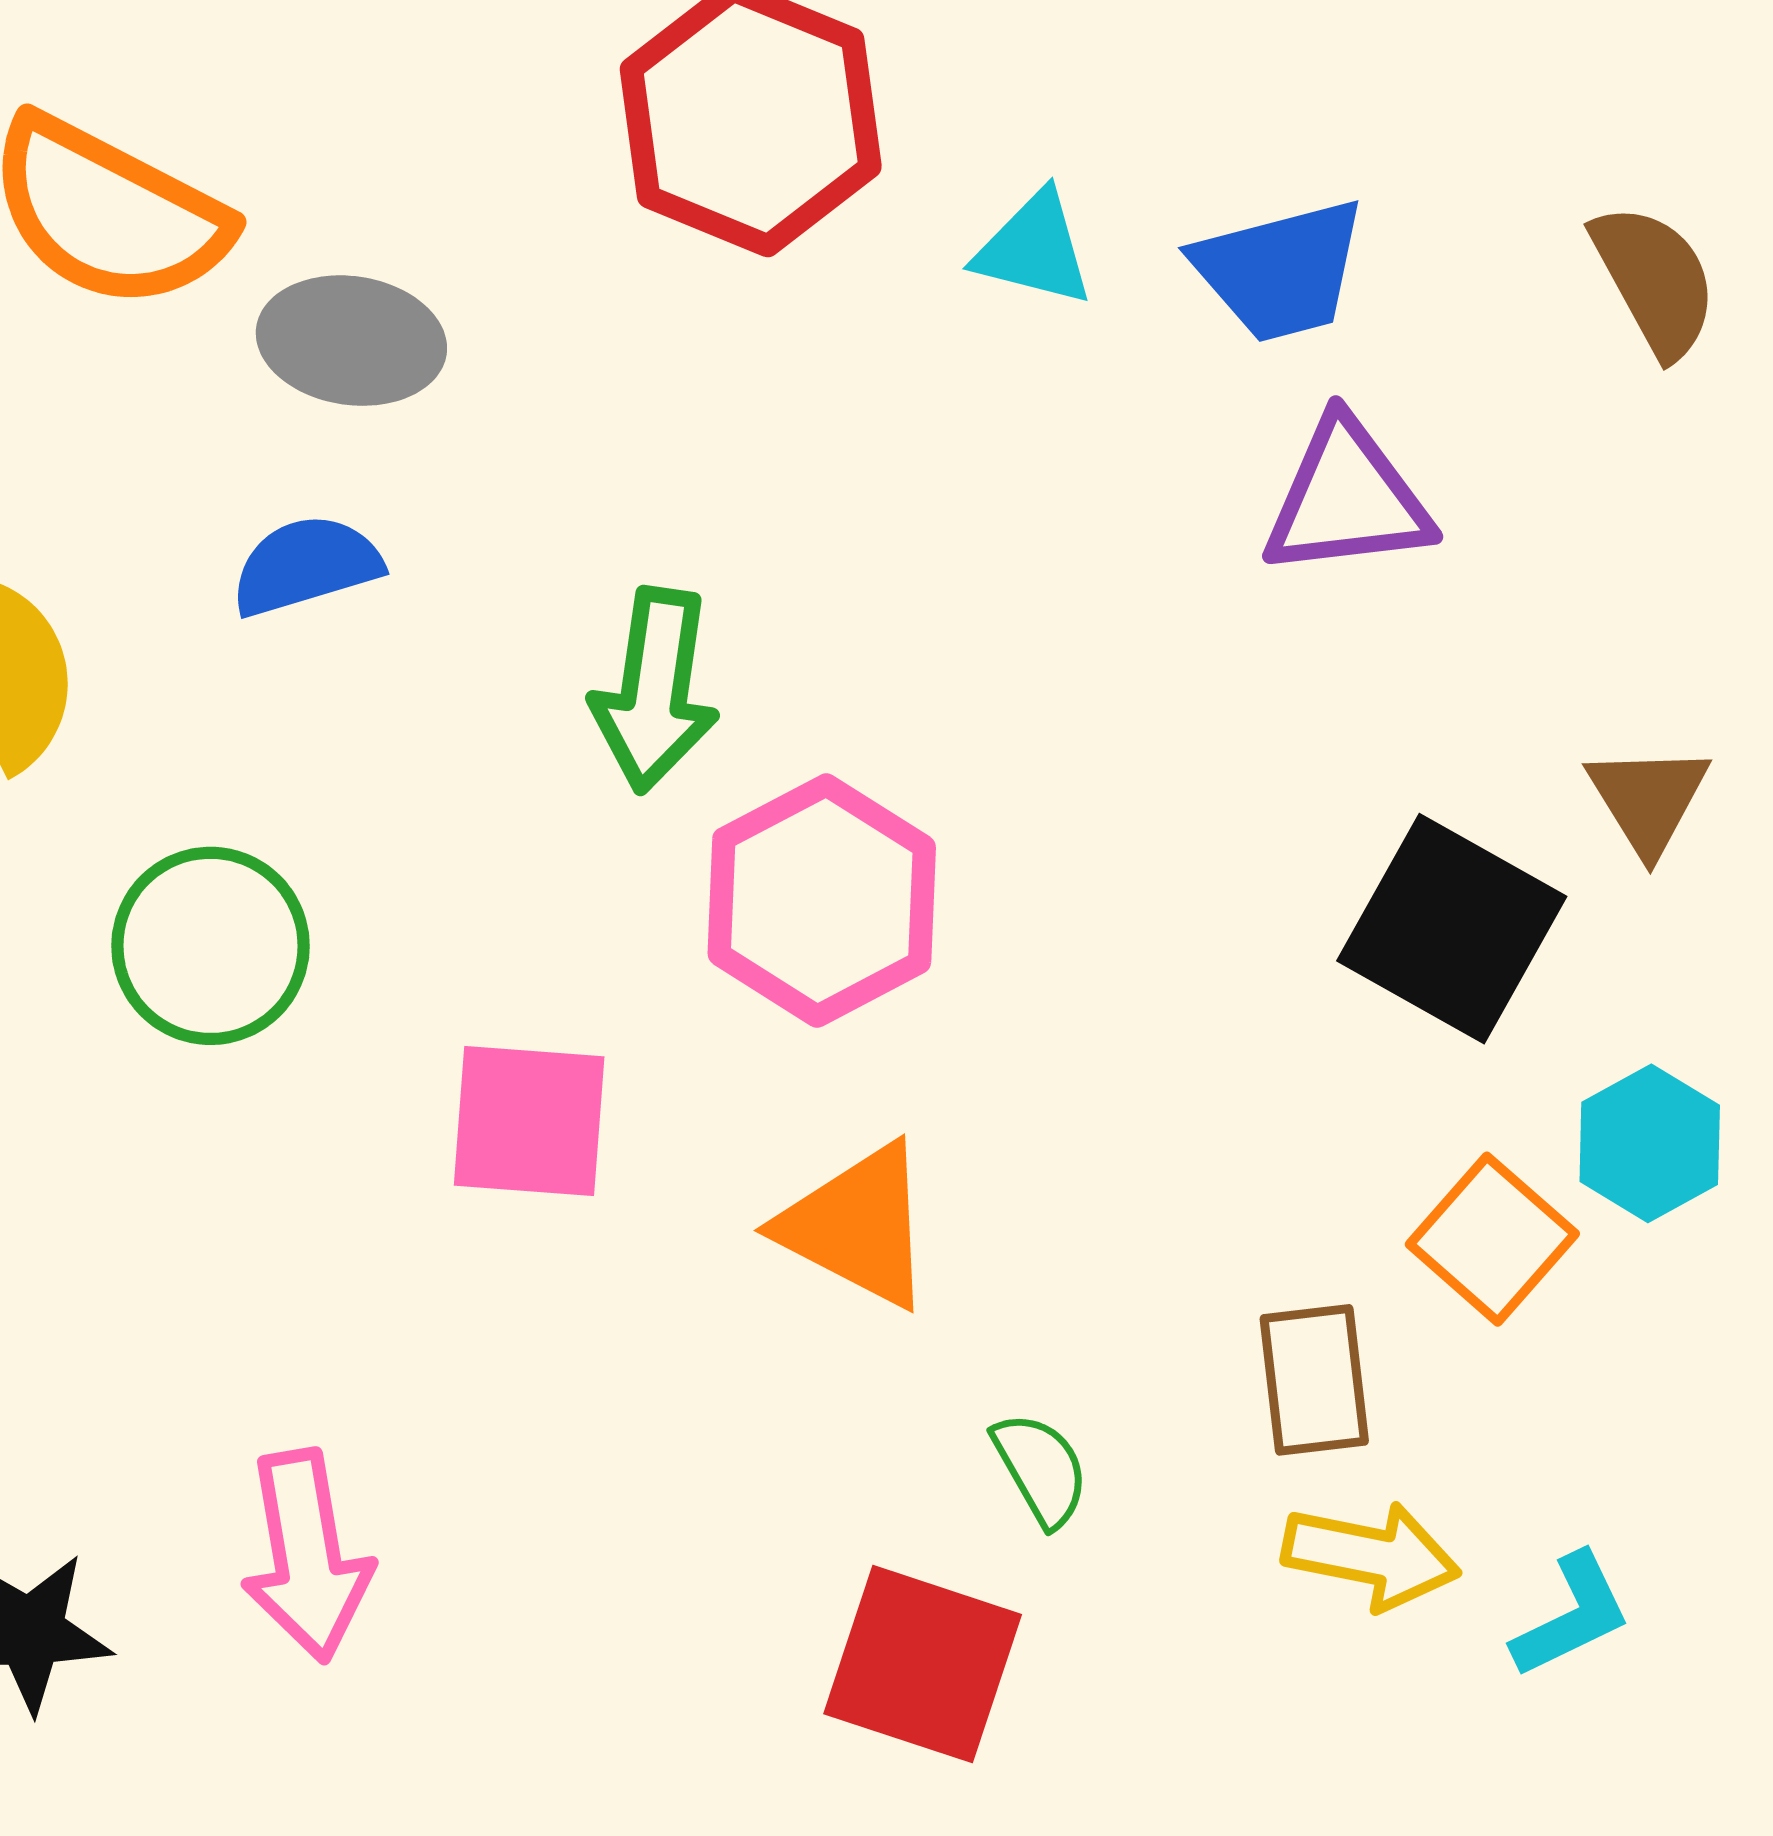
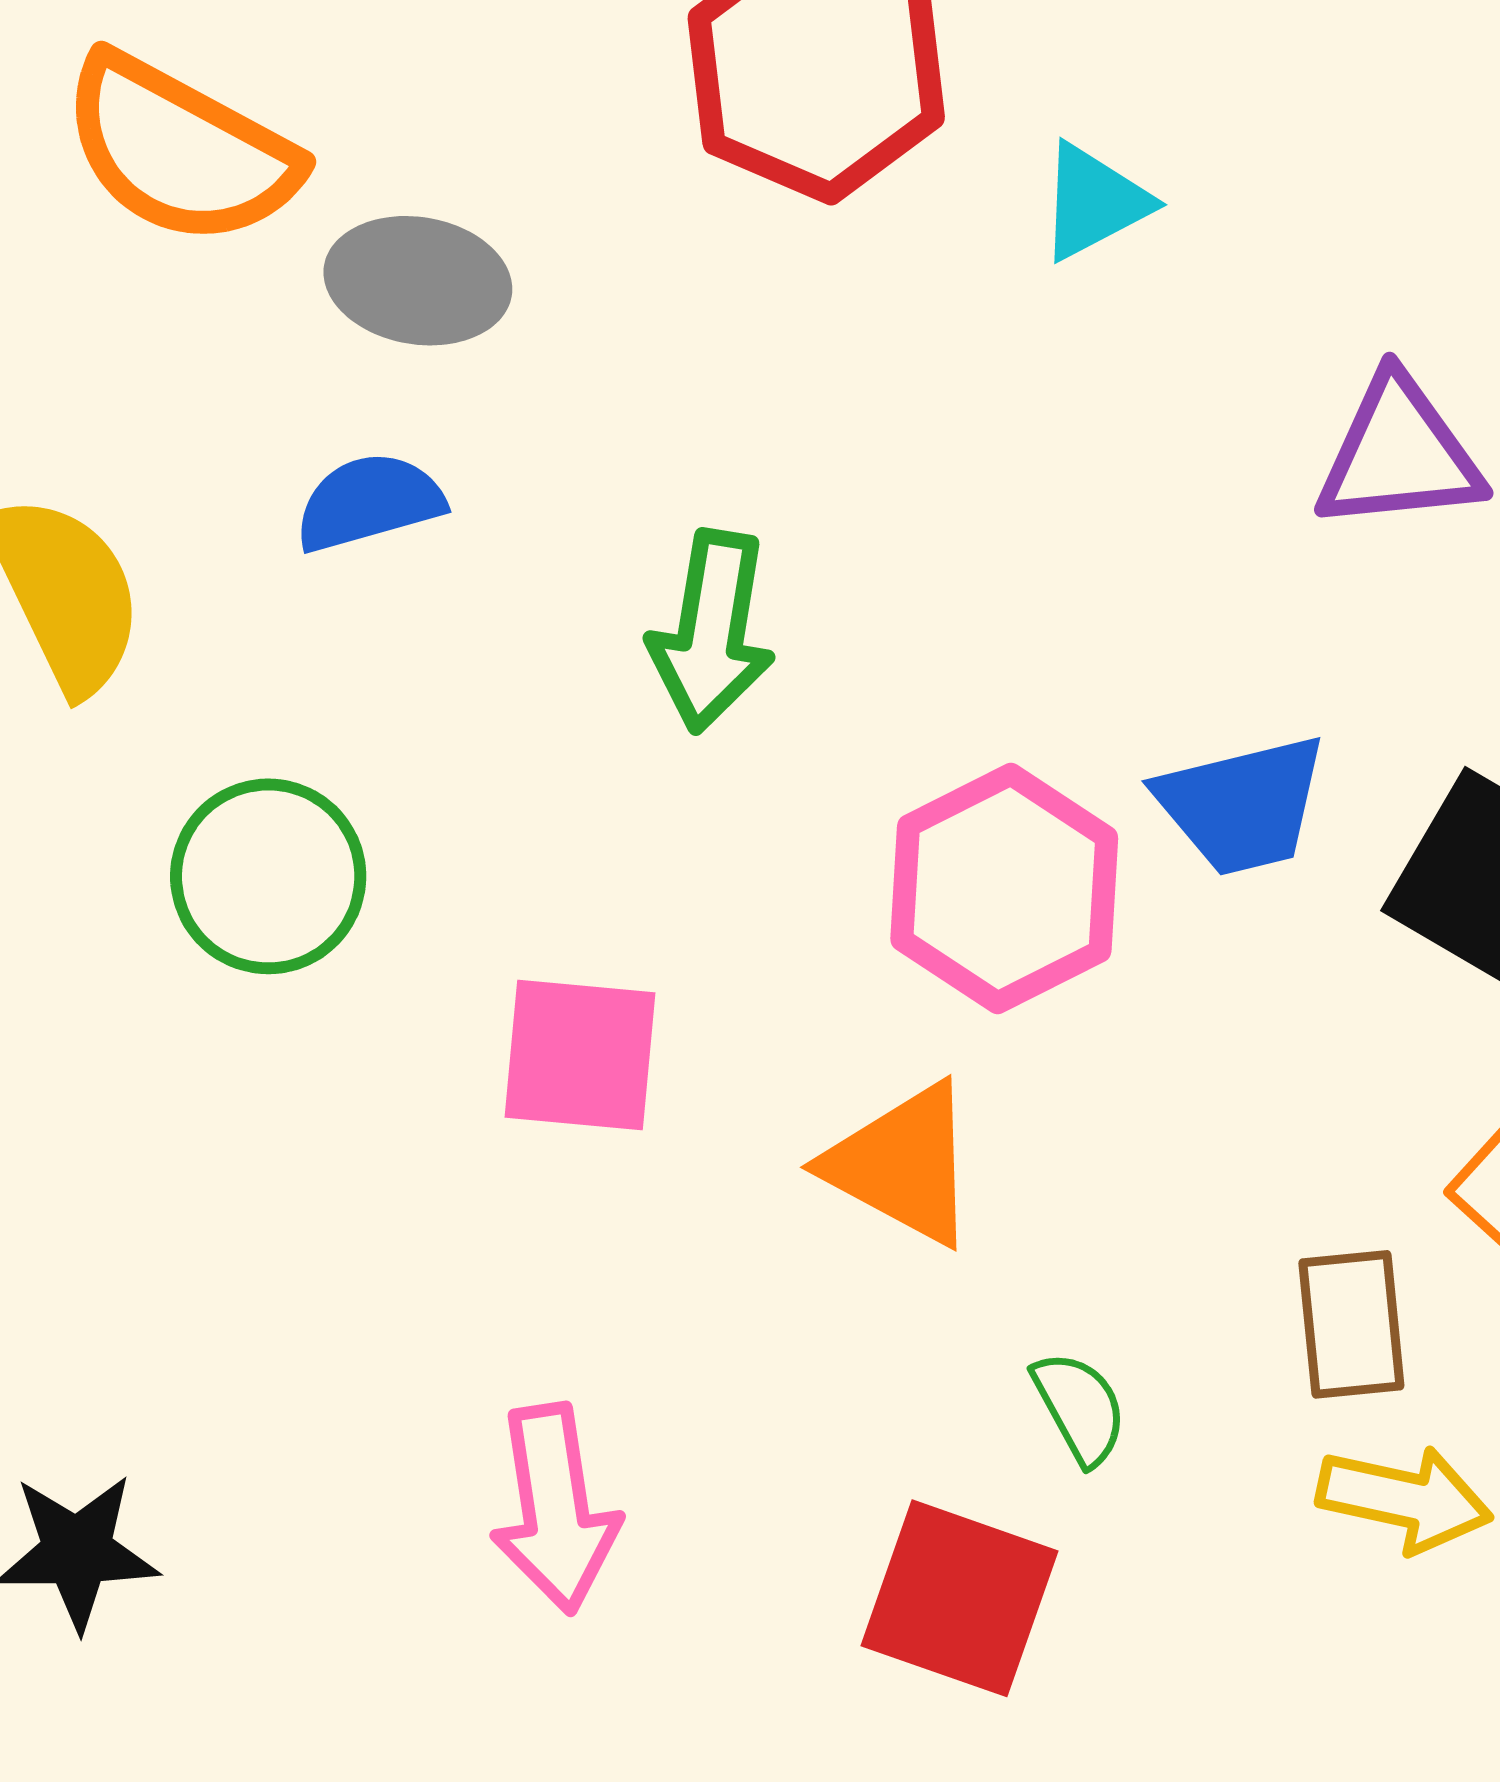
cyan triangle: (1034, 249) -> (1094, 202), turned -43
blue trapezoid: (1280, 270) -> (1242, 805), moved
pink hexagon: (822, 901) -> (1004, 888), moved
pink arrow: (307, 1556) -> (555, 1509), moved

